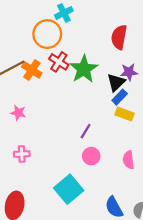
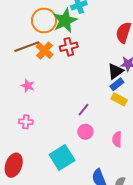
orange circle: (47, 34) -> (44, 21), moved
red cross: (59, 62) -> (69, 47), turned 36
green star: (84, 69) -> (65, 21), moved

